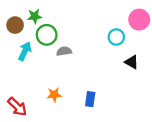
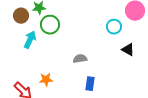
gray semicircle: (64, 51) -> (80, 59), moved
orange star: (54, 95) -> (46, 80), moved

